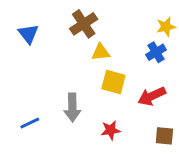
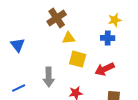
blue triangle: (28, 34) -> (18, 45), moved
blue cross: (156, 52) -> (108, 38), turned 32

